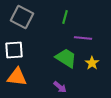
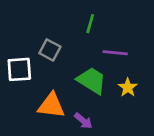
gray square: (22, 17) -> (50, 50), moved, size x0.7
orange triangle: (17, 77) -> (51, 106), moved

